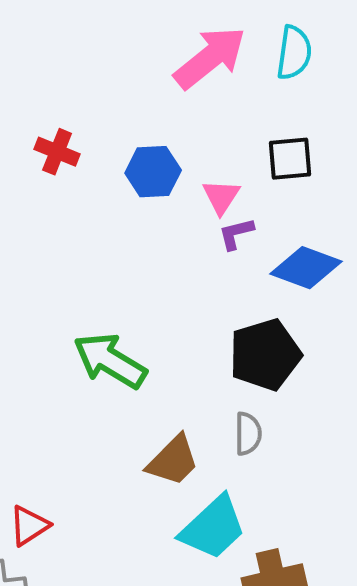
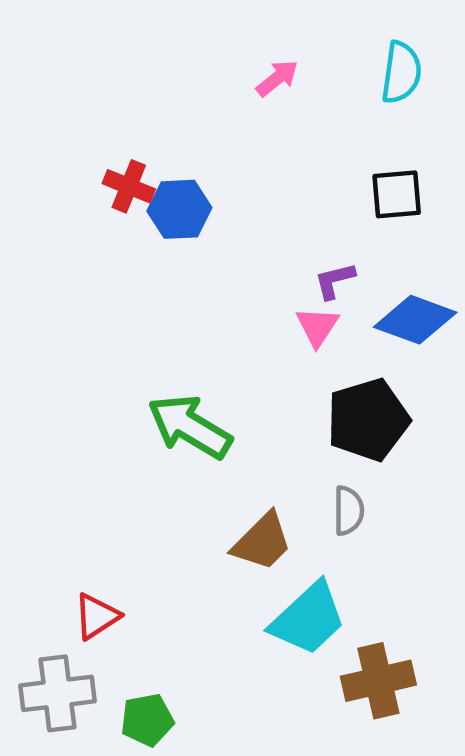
pink arrow: (210, 58) -> (277, 78), moved, size x0.5
blue hexagon: (153, 172) -> (179, 209), moved
pink triangle: (221, 197) -> (317, 327), moved

